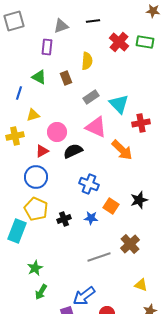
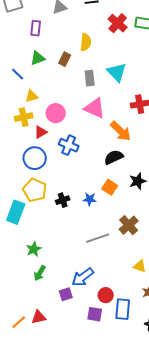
purple rectangle: (47, 47) -> (36, 28), moved
green triangle: (39, 77) -> (38, 58), turned -49
brown rectangle: (66, 78) -> (65, 59), turned 48
blue line: (19, 93) -> (18, 74), turned -64
gray rectangle: (91, 97) -> (90, 78), turned -63
cyan triangle: (119, 104) -> (117, 72), moved
yellow cross: (15, 136) -> (24, 117), moved
black semicircle: (73, 151) -> (114, 157), moved
blue cross: (89, 184) -> (69, 145), moved

